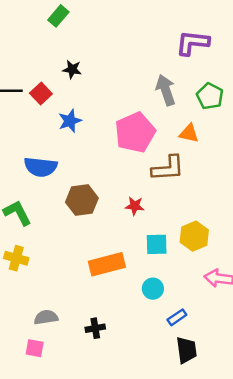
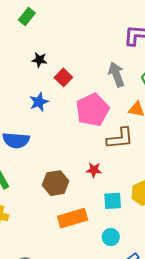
red square: (41, 94) -> (63, 77), moved
brown hexagon: (82, 200) -> (56, 183), moved

